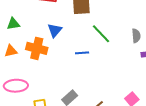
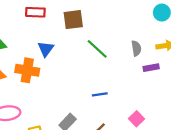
blue line: (82, 53) -> (100, 94), moved

